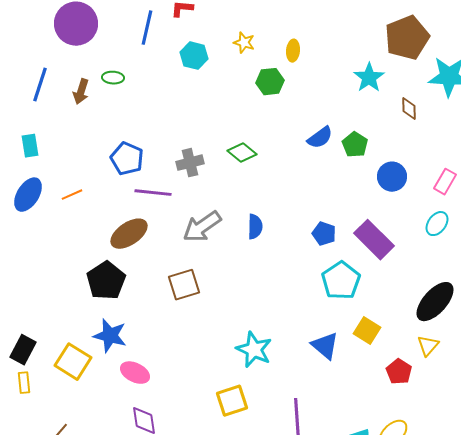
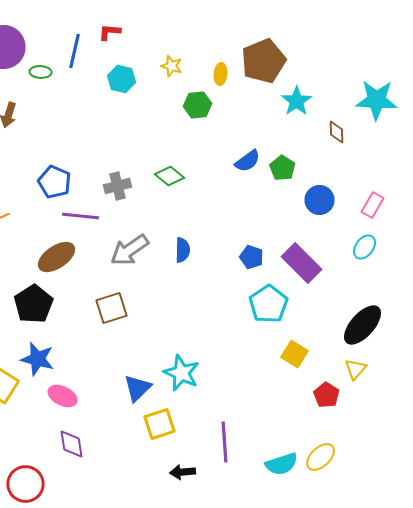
brown pentagon: (407, 38) -> (264, 61), moved
green ellipse: (113, 78) -> (40, 72), moved
blue triangle: (325, 346) -> (138, 388), moved, turned 36

